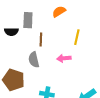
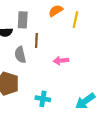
yellow line: (77, 37) -> (75, 20), moved
gray semicircle: (34, 60) -> (20, 55), moved

